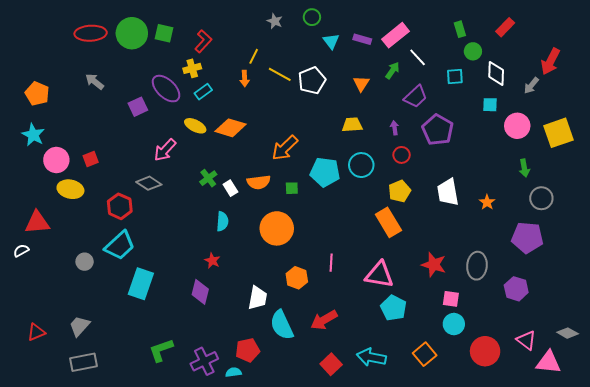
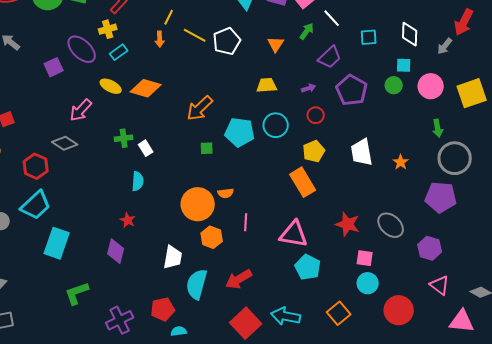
green circle: (473, 51) -> (394, 85), moved
purple arrow: (394, 128) -> (309, 88), turned 80
green cross: (208, 178) -> (124, 138), turned 30
orange semicircle: (259, 182) -> (226, 193), moved, size x0.7
gray circle: (541, 198) -> (455, 158), size x1.4
orange circle: (277, 228) -> (198, 204), moved
gray ellipse: (477, 266) -> (391, 225), turned -52
cyan semicircle: (282, 325) -> (197, 284), turned 40
pink triangle: (526, 340) -> (440, 285), moved
green L-shape: (161, 350) -> (77, 293), moved
red square: (331, 364) -> (246, 323), size x1.4
cyan semicircle: (233, 372) -> (179, 331), moved

